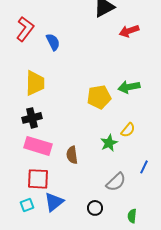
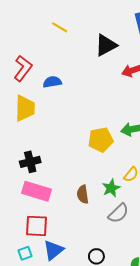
blue semicircle: (53, 42) -> (52, 82), turned -72
yellow trapezoid: (35, 83) -> (25, 108), moved
brown semicircle: (72, 155) -> (83, 194), moved
gray semicircle: (116, 182) -> (118, 213), moved

